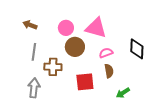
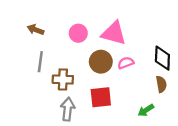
brown circle: (75, 47) -> (101, 62), moved
brown semicircle: (109, 71) -> (161, 84), moved
gray arrow: (34, 88) -> (68, 109), moved

